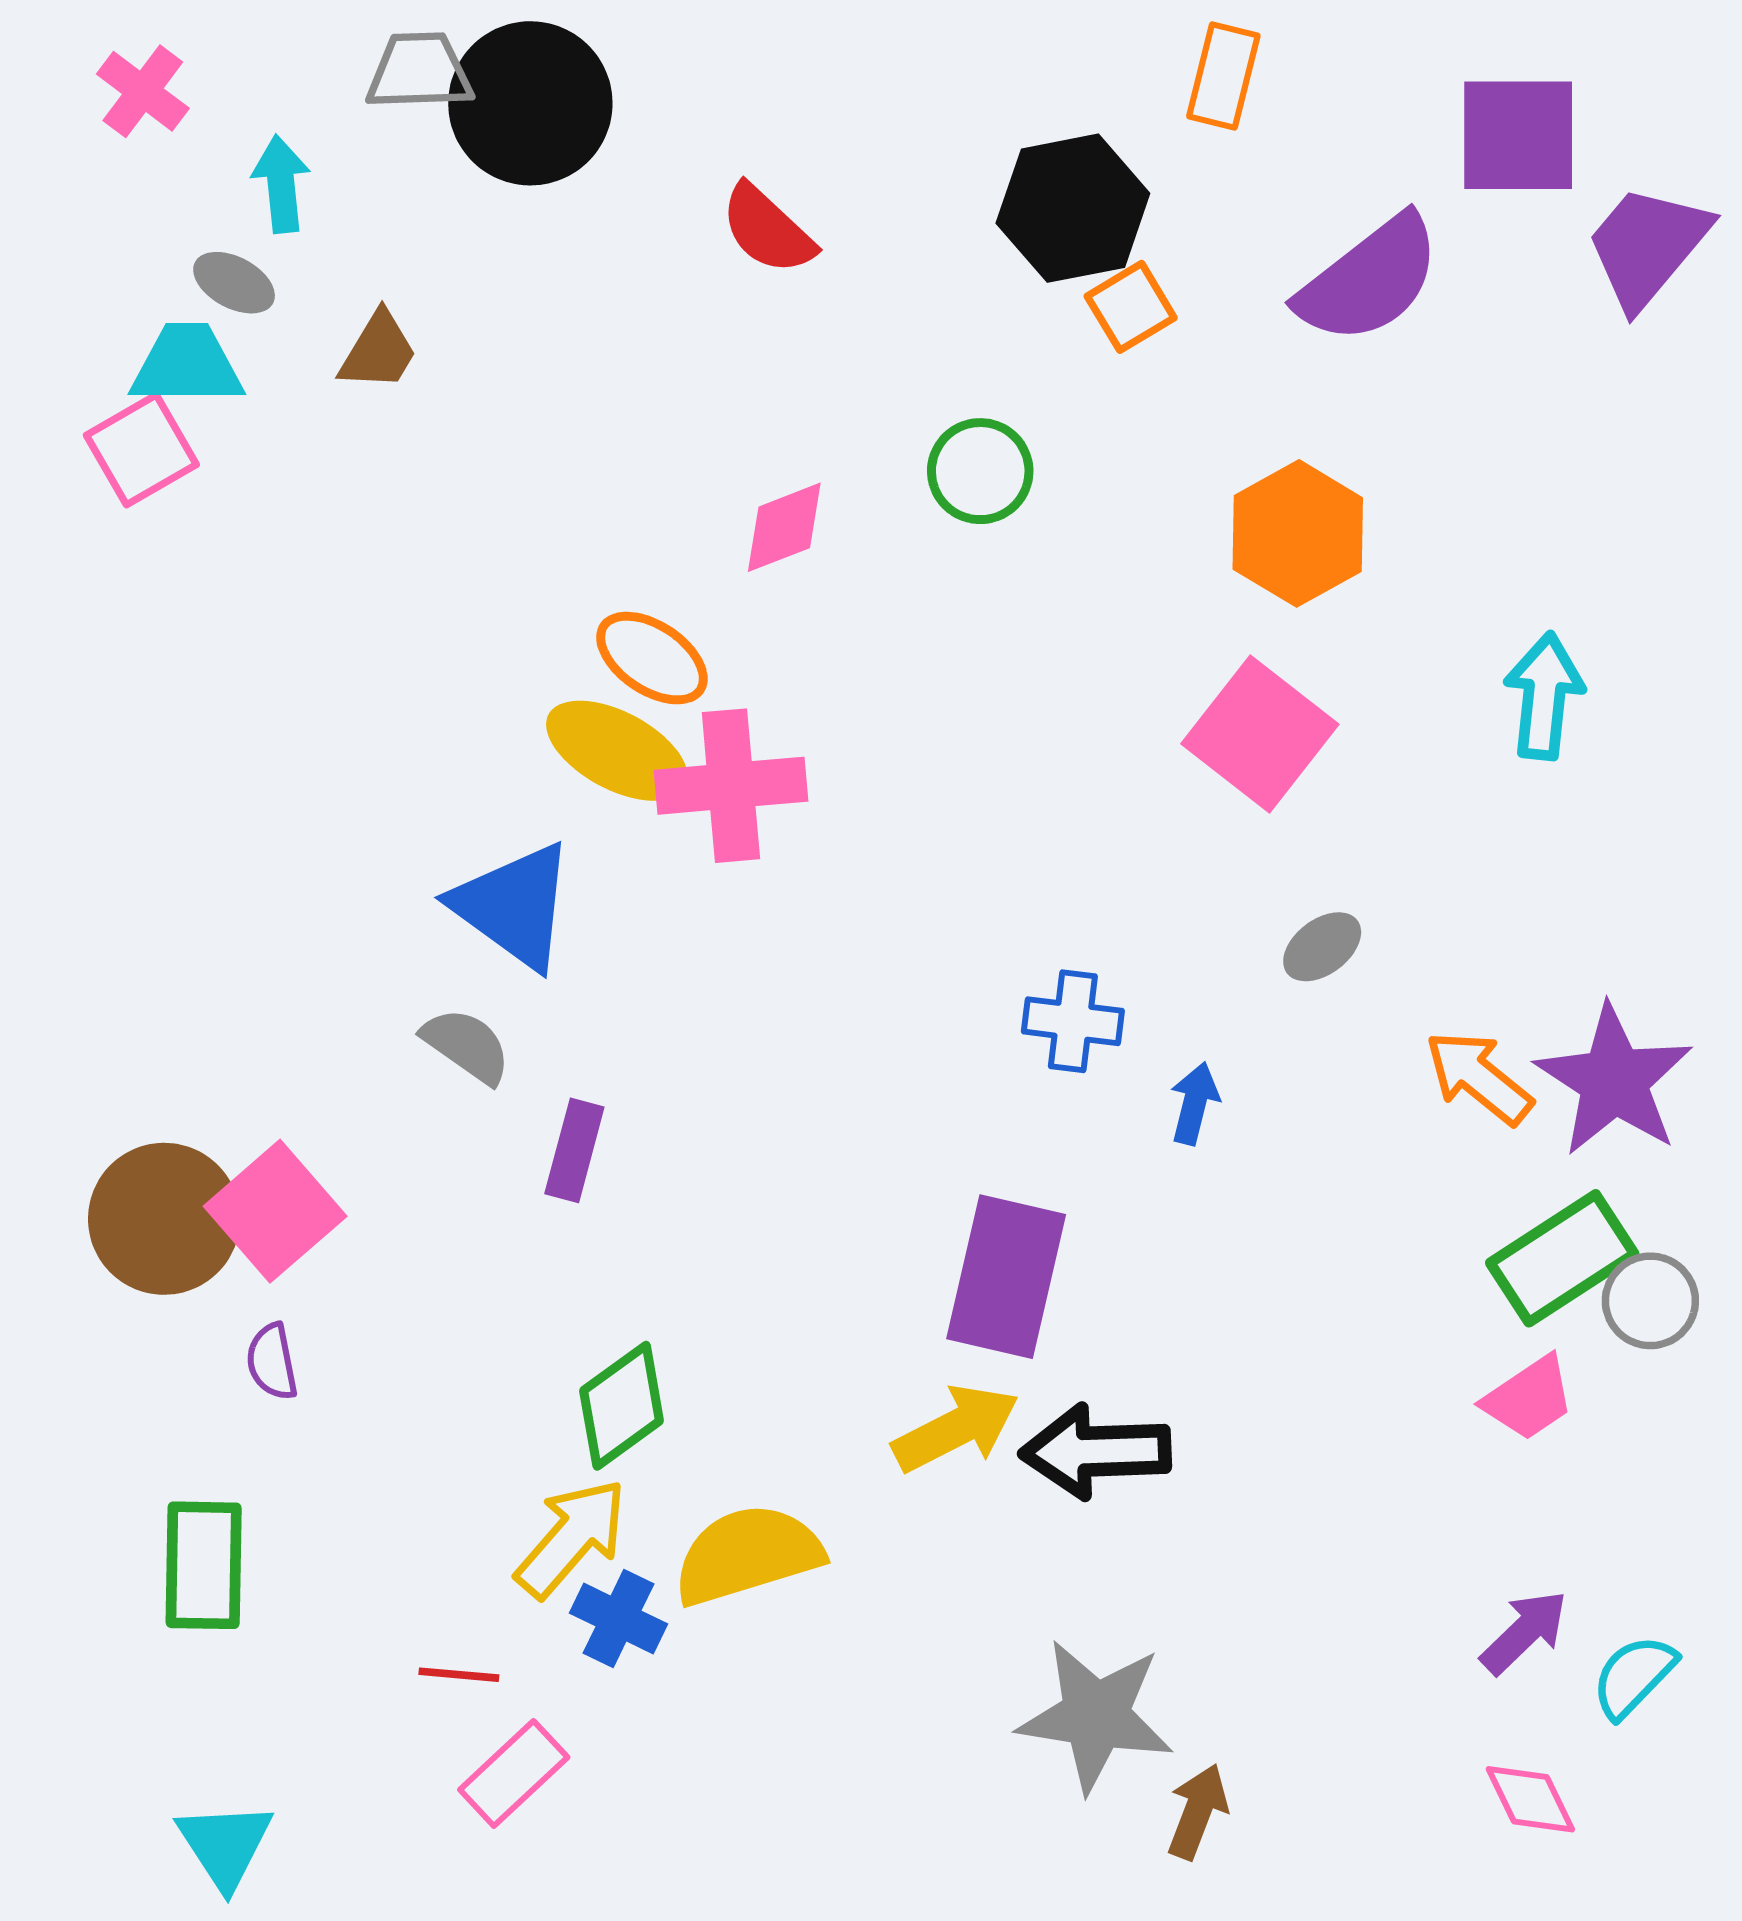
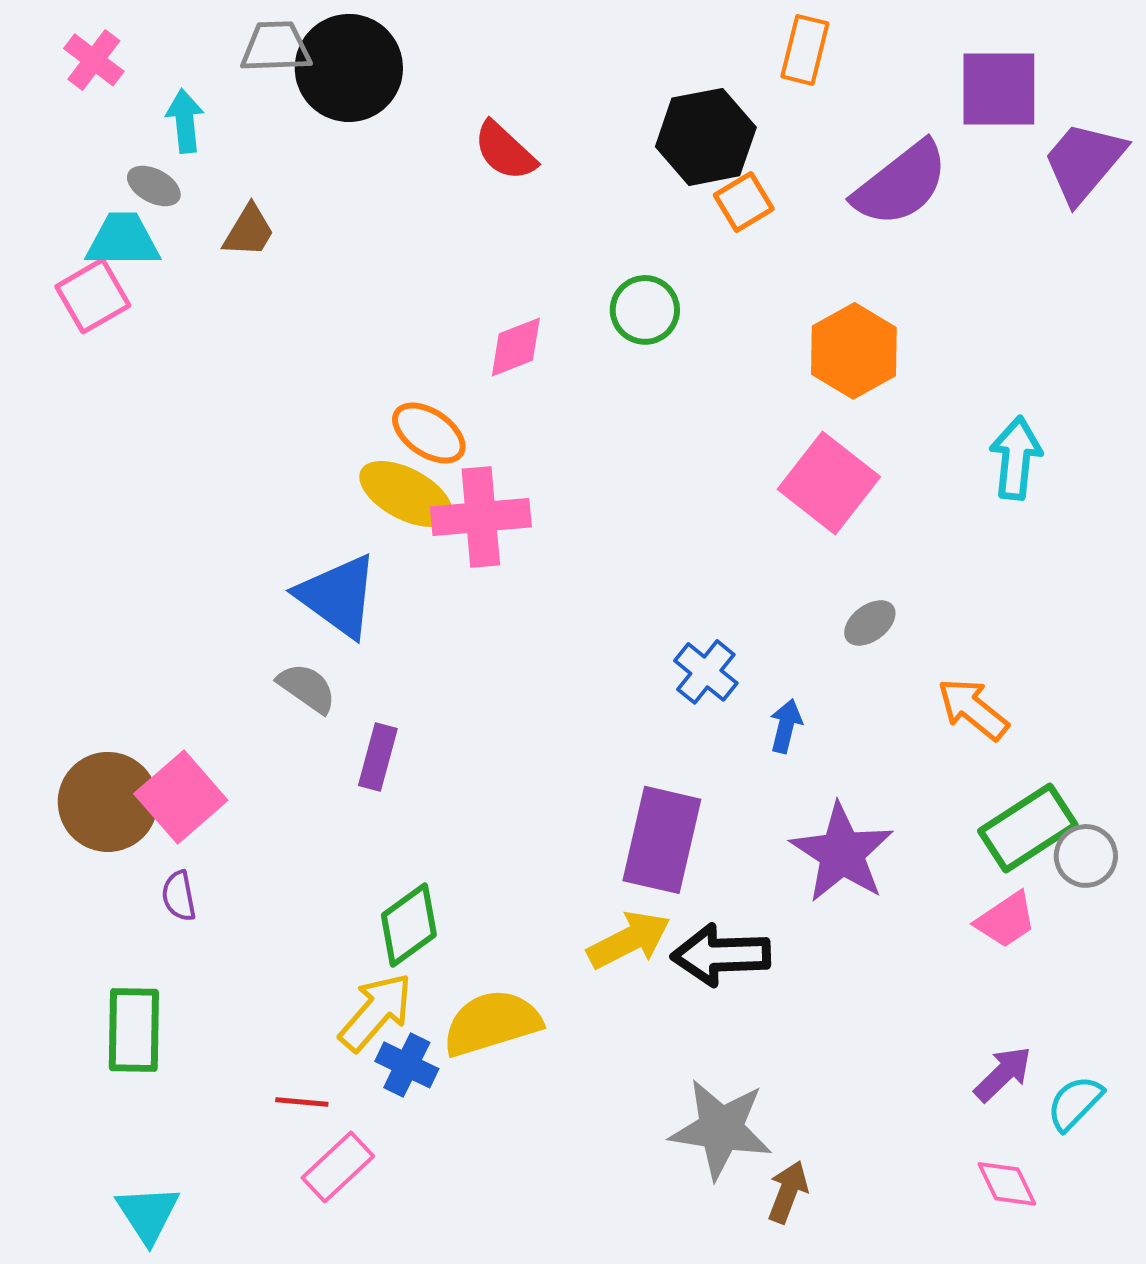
blue cross: (1073, 1021) -> (706, 672), turned 32
purple star: (1614, 1081) -> (842, 853), moved

